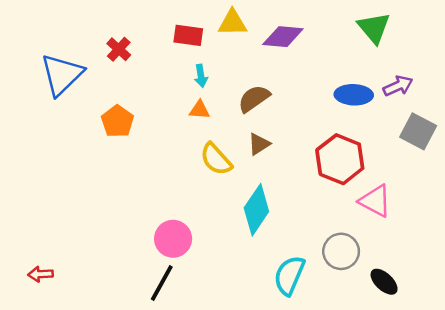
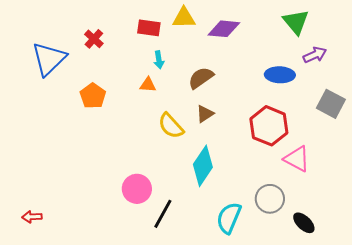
purple arrow: (398, 86) -> (315, 55), moved
orange triangle: (200, 110) -> (148, 85), moved
black line: (162, 283) -> (163, 214), moved

